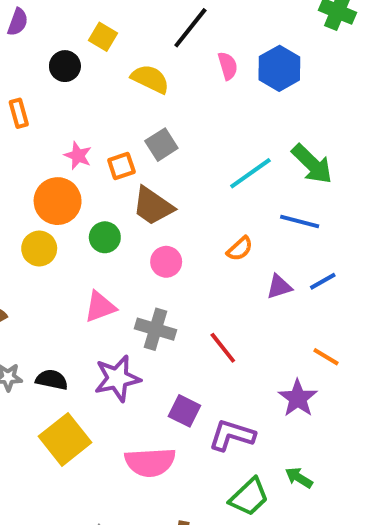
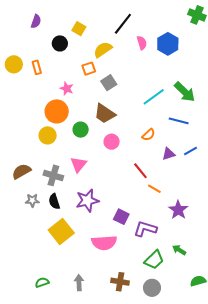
yellow semicircle: (150, 79) -> (103, 50), turned -60
orange square: (121, 166) -> (89, 69), moved
pink triangle: (100, 307) -> (78, 165), turned -30
gray cross: (155, 329) -> (53, 175), moved
red line: (223, 348) -> (140, 171), moved
orange line: (326, 357) -> (154, 189), moved
black semicircle: (52, 380) -> (54, 201), turned -119

